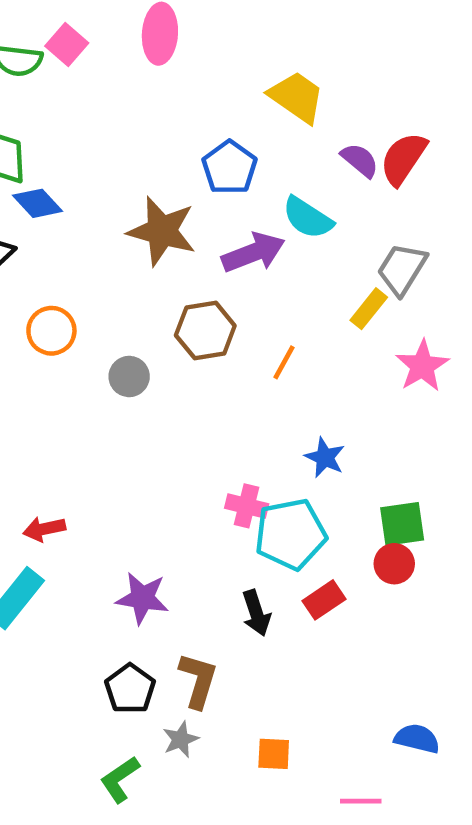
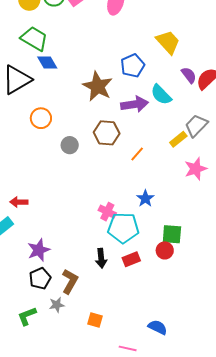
purple star: (142, 598) -> (39, 250), moved, turned 30

